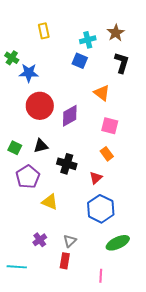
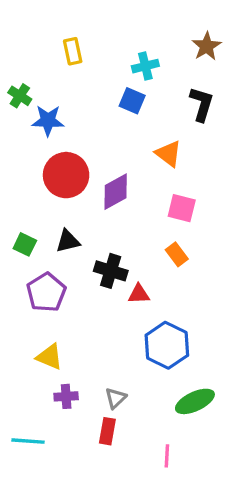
brown star: (116, 33) -> (206, 46), moved
red triangle: (96, 178) -> (139, 294), moved, turned 40
yellow triangle: (50, 202) -> (50, 357), moved
purple cross: (40, 240) -> (66, 396), turned 32

